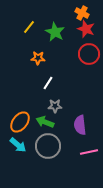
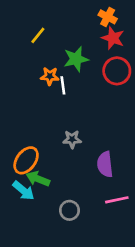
green star: (55, 32) -> (76, 59), moved, turned 30
white line: (48, 83) -> (63, 85), moved, turned -40
green arrow: (45, 122) -> (38, 179), moved
gray circle: (48, 146) -> (69, 210), moved, size x0.6

